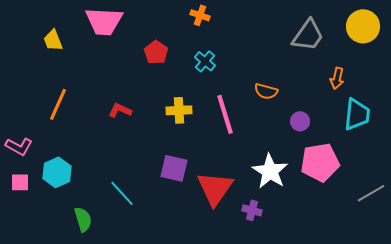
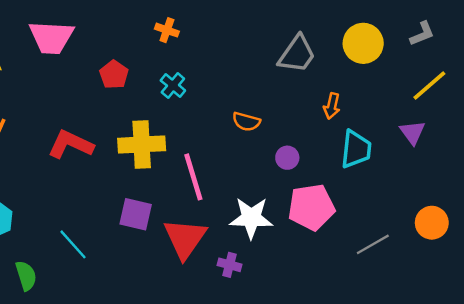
red L-shape: (120, 110) -> (71, 144), size x1.6
yellow cross: (179, 110) -> (142, 144), size x1.5
pink line: (225, 114) -> (193, 177), moved
white star: (270, 171) -> (251, 218), turned -30

